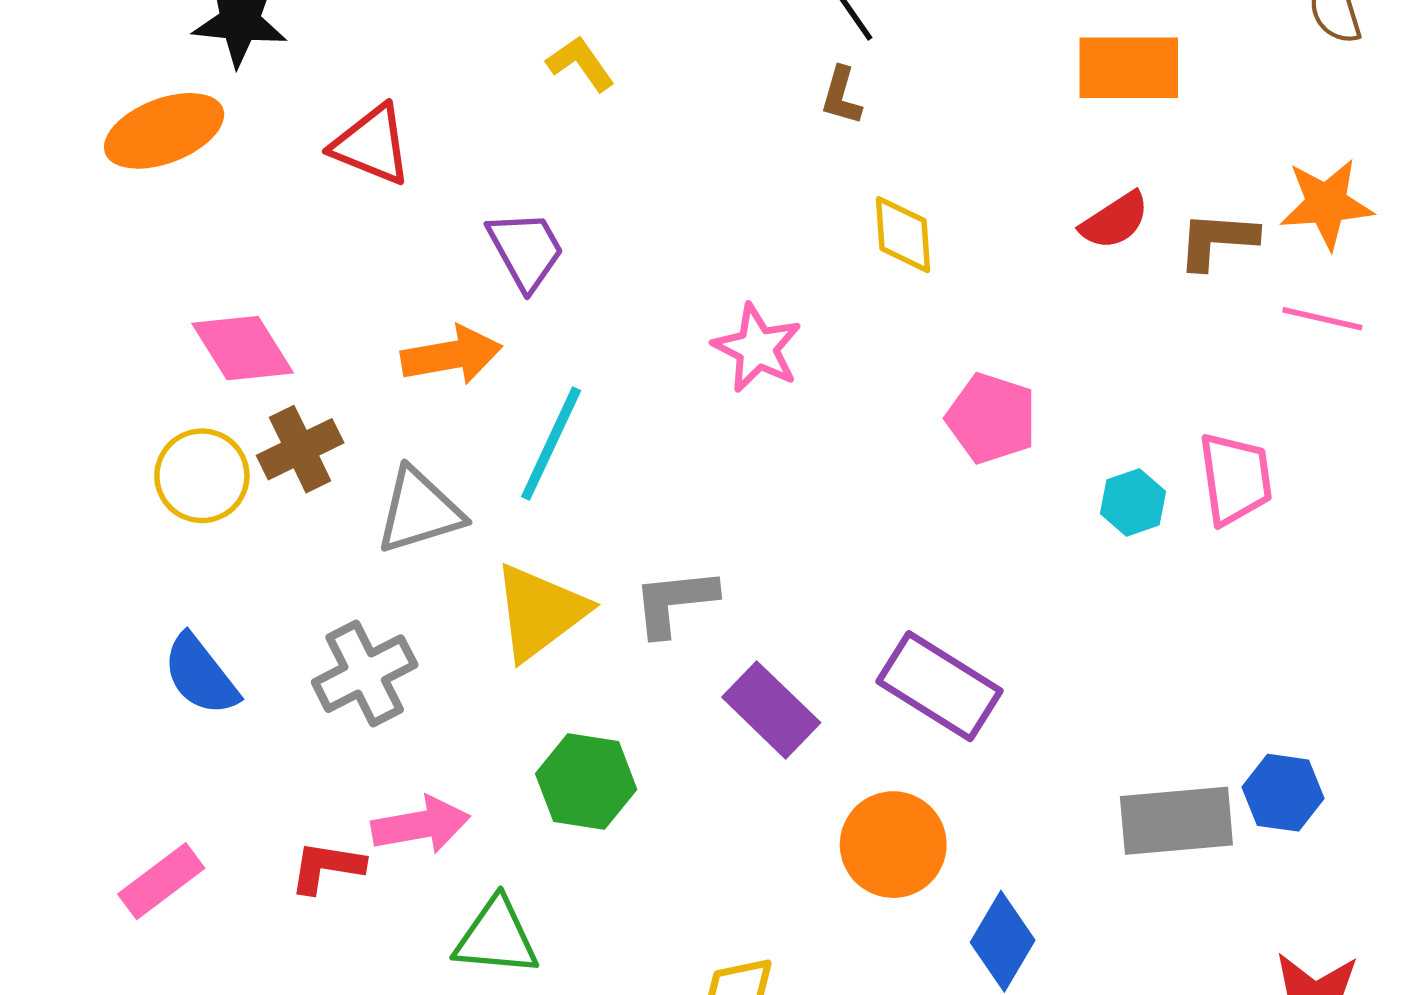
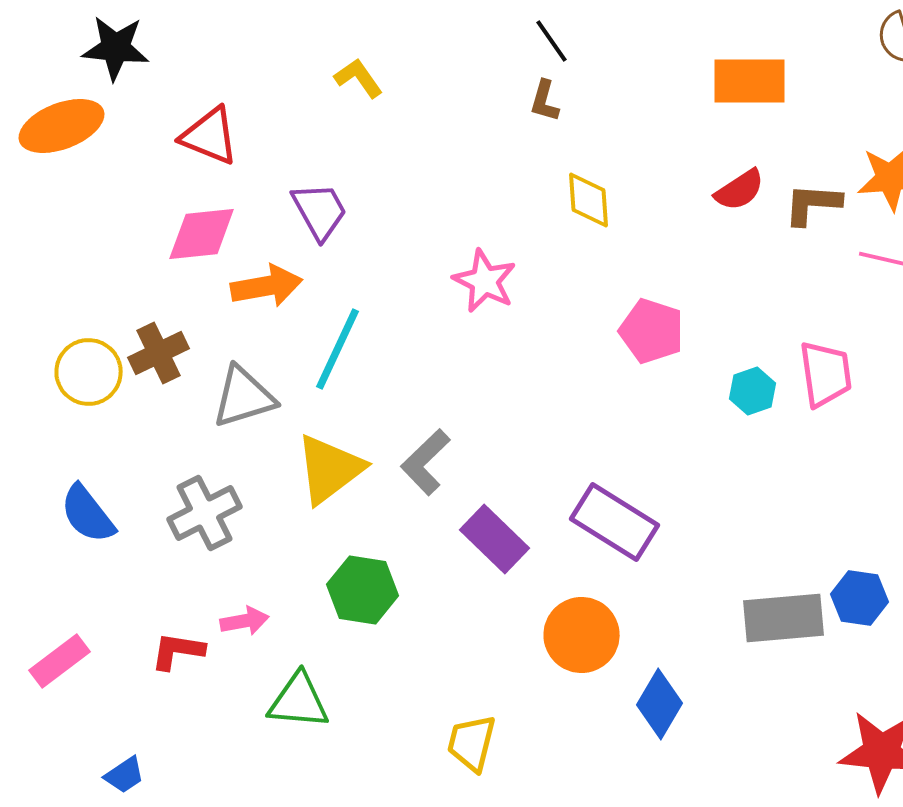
pink diamond: (243, 348) -> (202, 234), moved, turned -64
gray L-shape: (674, 602) -> (426, 462), turned -38
pink arrow: (421, 825) -> (245, 621), size x0.7

